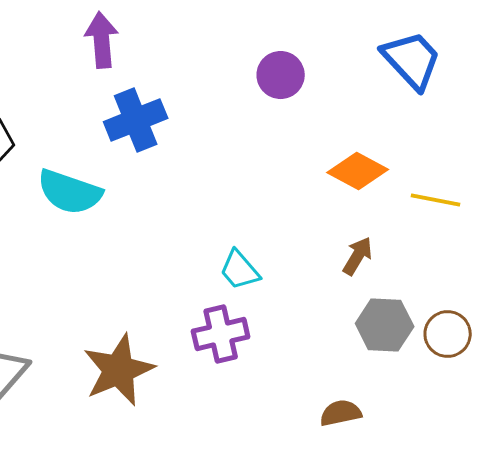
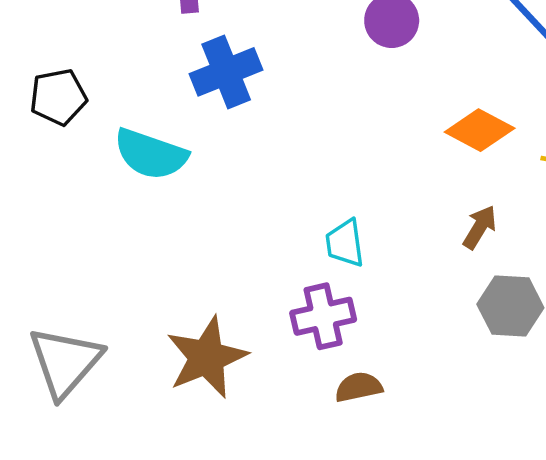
cyan trapezoid: (240, 270) -> (345, 243), turned 33
brown semicircle: (341, 413) -> (359, 387), moved

